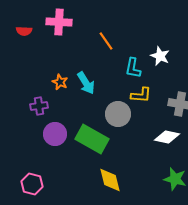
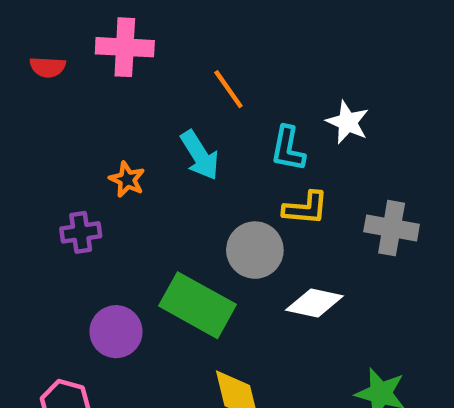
cyan arrow: (86, 83) -> (200, 155), moved
purple circle: (55, 134) -> (116, 332), moved
white diamond: (167, 137) -> (314, 303), moved

